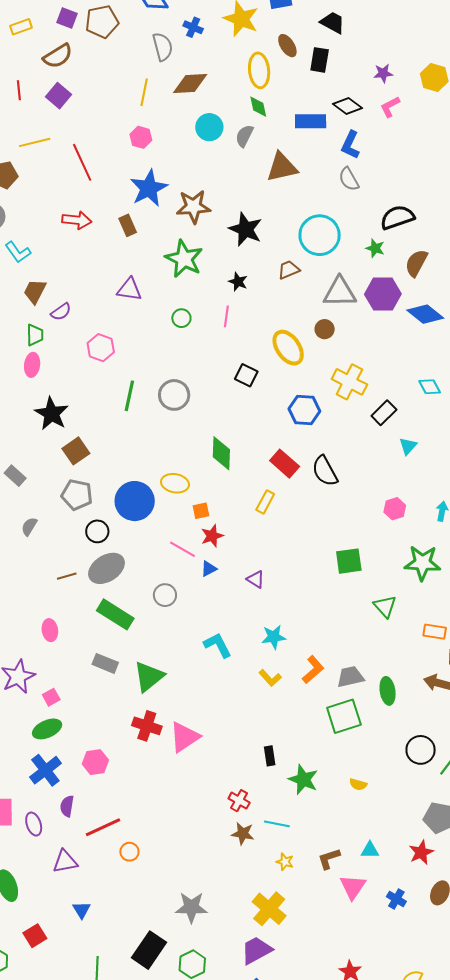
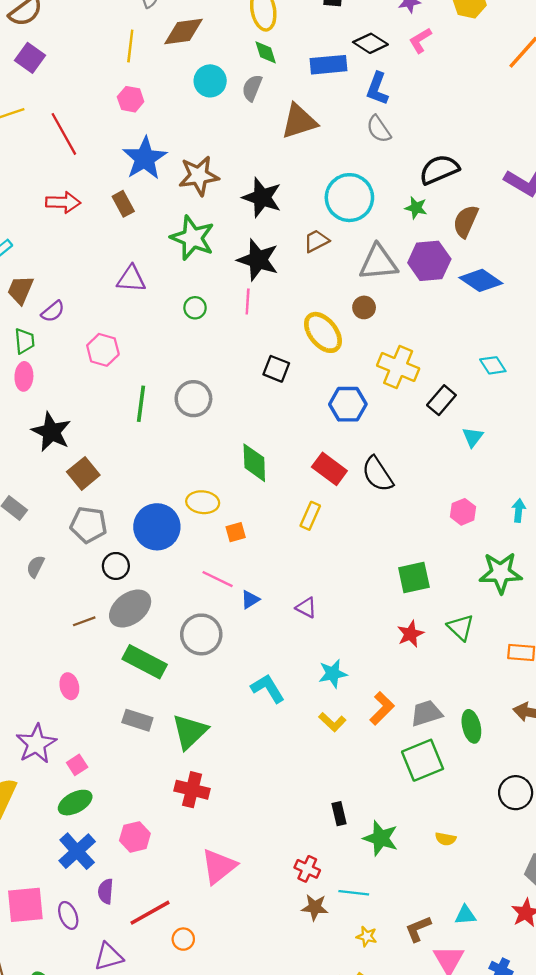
black star: (238, 282) -> (258, 260), size x1.8
red star: (212, 536) -> (410, 634), moved
gray circle: (165, 595) -> (201, 634), size x1.5
pink triangle: (185, 737) -> (219, 866), moved

